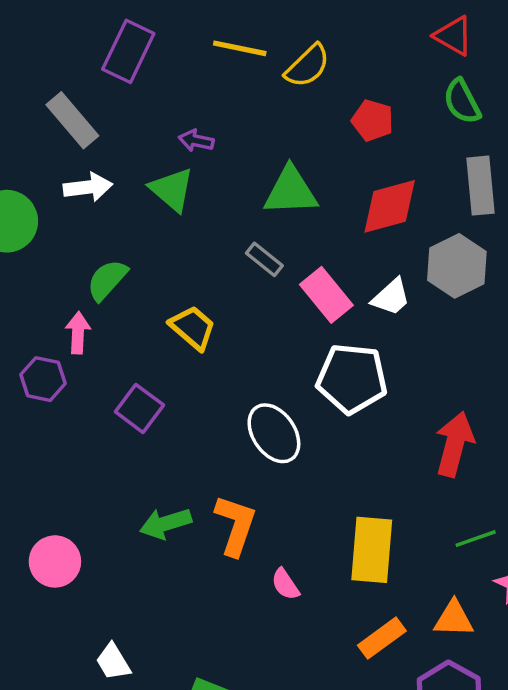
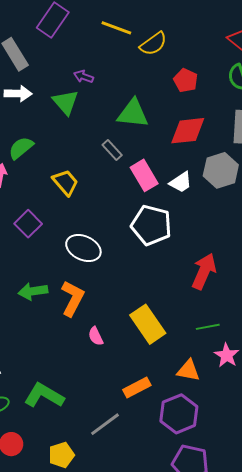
white ellipse: (274, 433) -> (83, 248), moved, turned -40
yellow rectangle: (372, 550) -> (148, 324), turned -48
orange rectangle: (382, 638) -> (137, 388), moved

